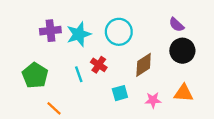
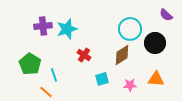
purple semicircle: (177, 25) -> (166, 15), moved
cyan circle: (119, 32) -> (130, 29), moved
cyan line: (79, 74) -> (54, 75), moved

